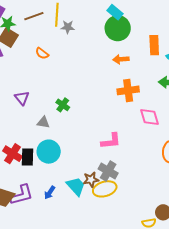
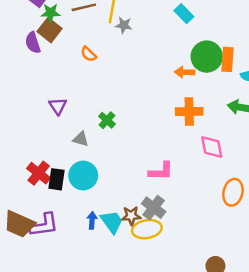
green circle: (118, 28) -> (207, 57), moved
blue arrow: (50, 193) -> (92, 220), moved, turned 144

